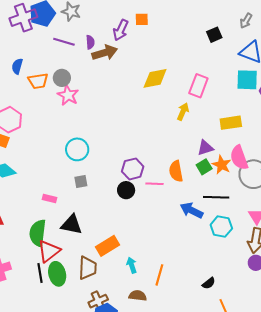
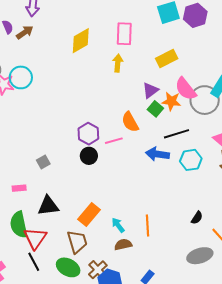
brown arrow: (105, 53) -> (25, 32), size x0.7
cyan circle: (77, 149) -> (21, 77), moved
green ellipse: (57, 274) -> (68, 267), moved, turned -30
brown semicircle: (138, 296) -> (123, 245), moved

